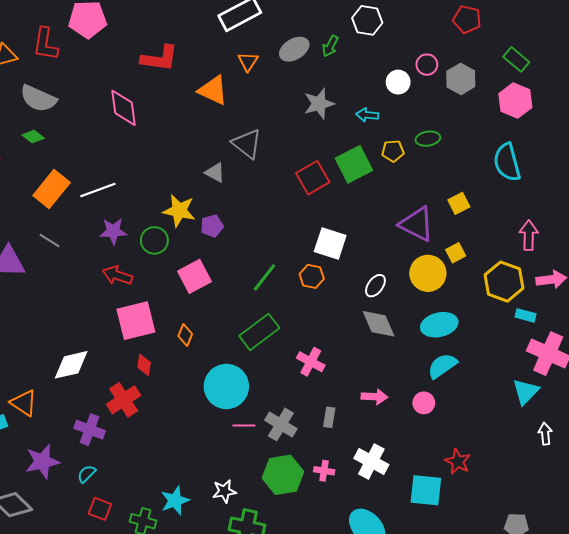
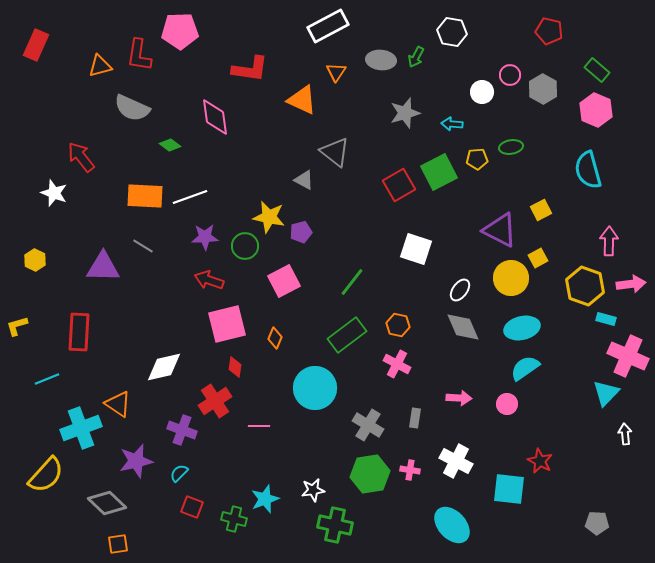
gray ellipse: (294, 49) -> (381, 60), turned 36
green diamond: (33, 137) -> (170, 145), moved
orange rectangle: (52, 189) -> (145, 196), turned 54
orange hexagon: (312, 276) -> (398, 325), moved
pink line: (244, 426) -> (259, 426), moved

